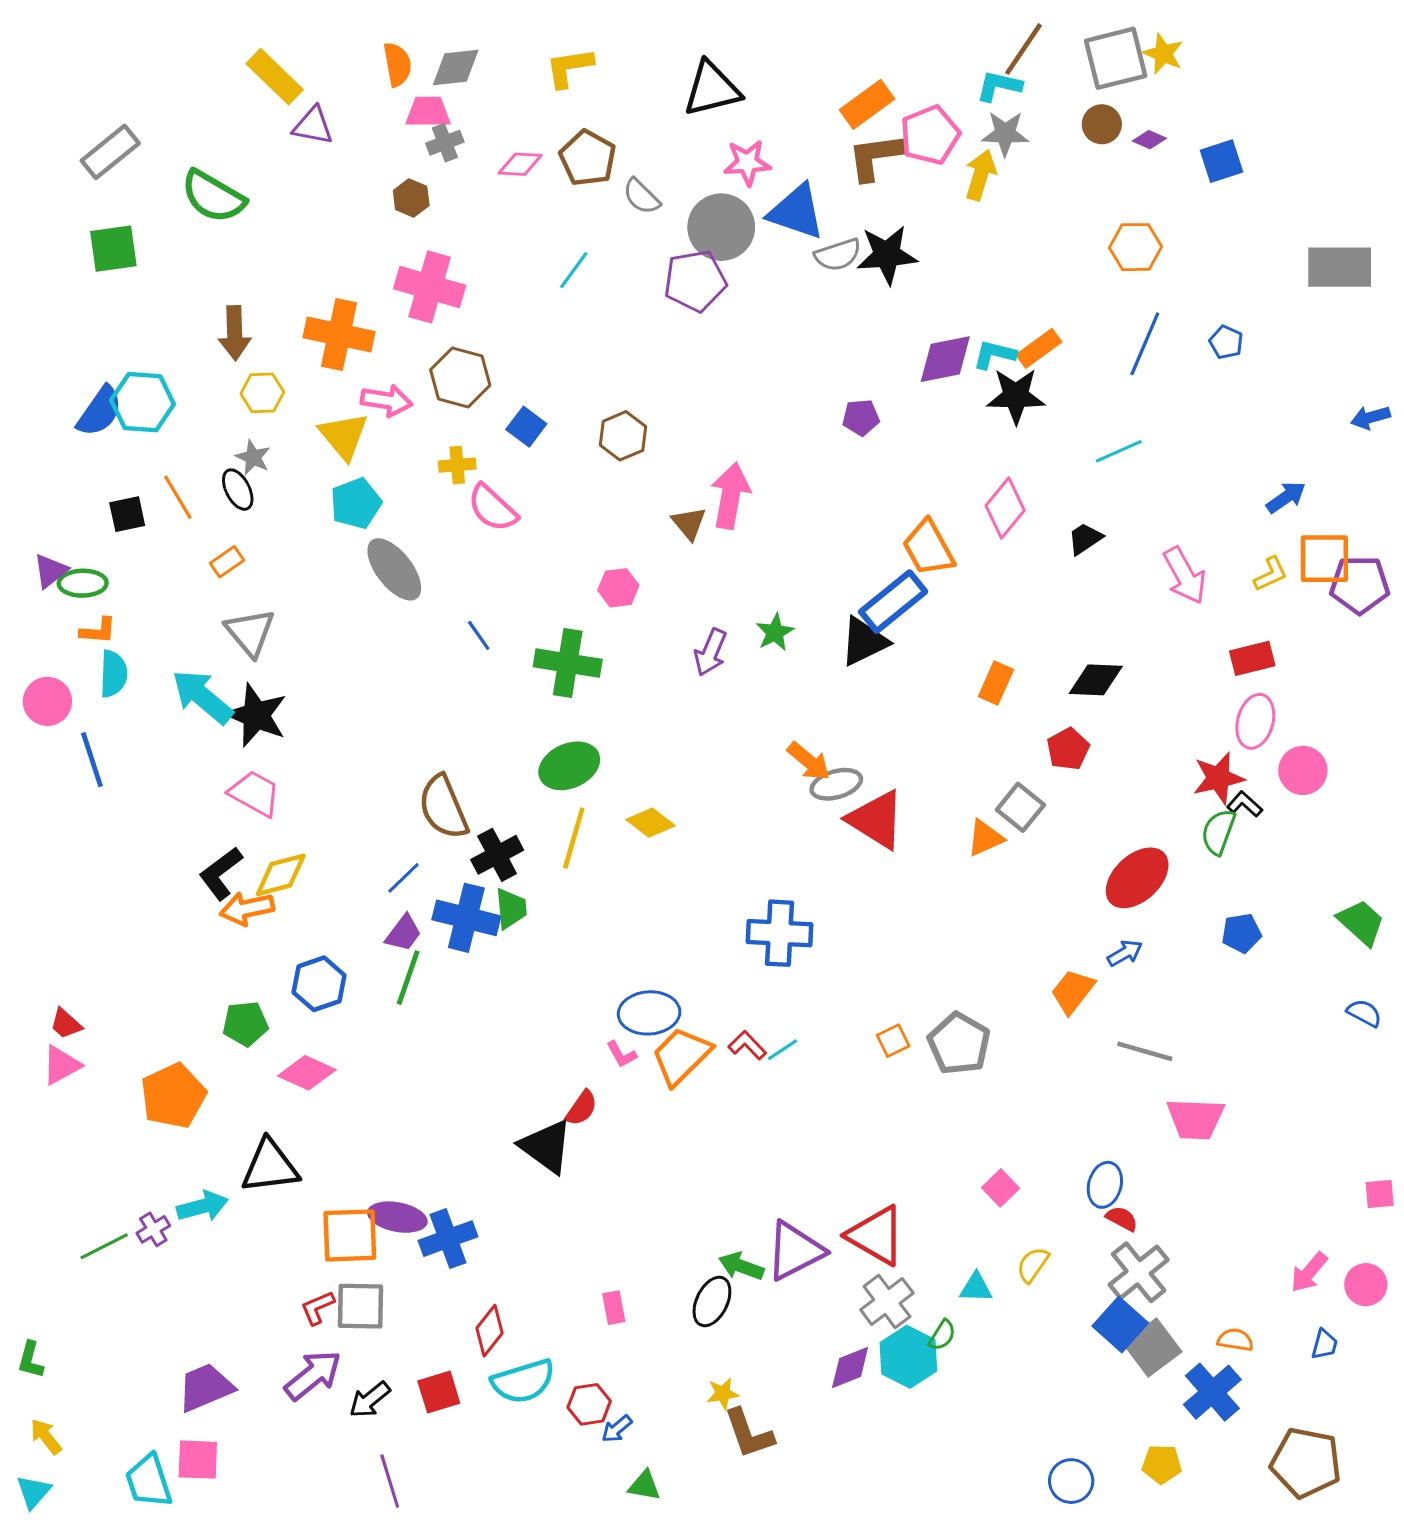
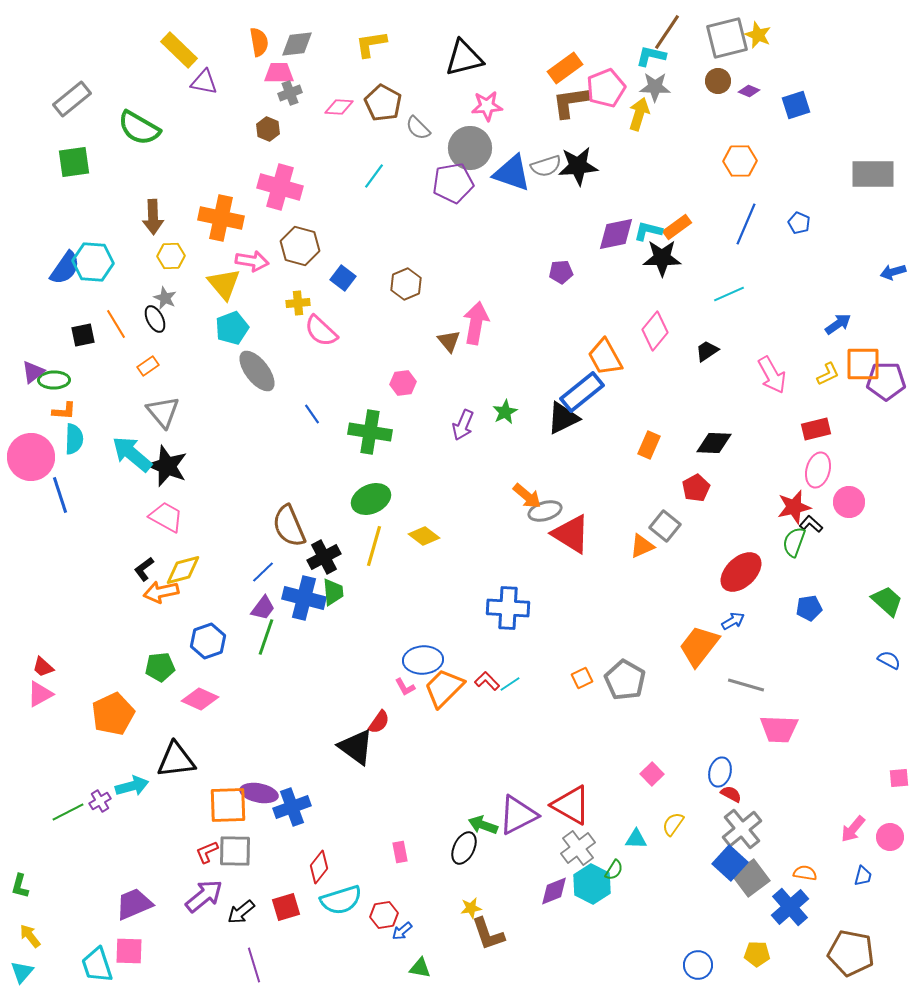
blue triangle: (796, 212) -> (512, 173), moved
pink circle: (47, 701) -> (31, 457), size x1.5
black L-shape: (221, 873) -> (144, 569), size x0.7
orange trapezoid: (1073, 991) -> (699, 646), size x1.4

